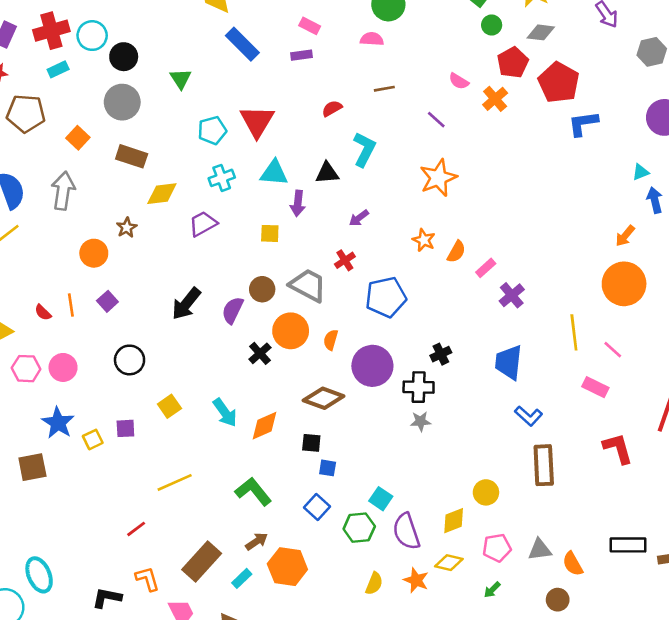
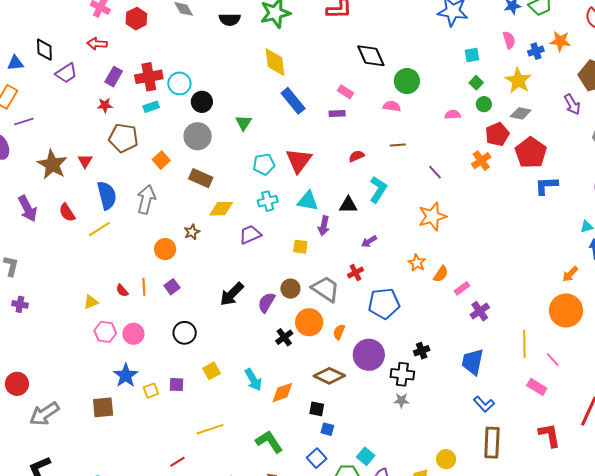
pink semicircle: (459, 81) -> (453, 115), moved, turned 140

